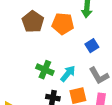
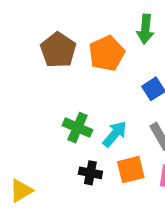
orange pentagon: (63, 24) -> (107, 53), turned -30

